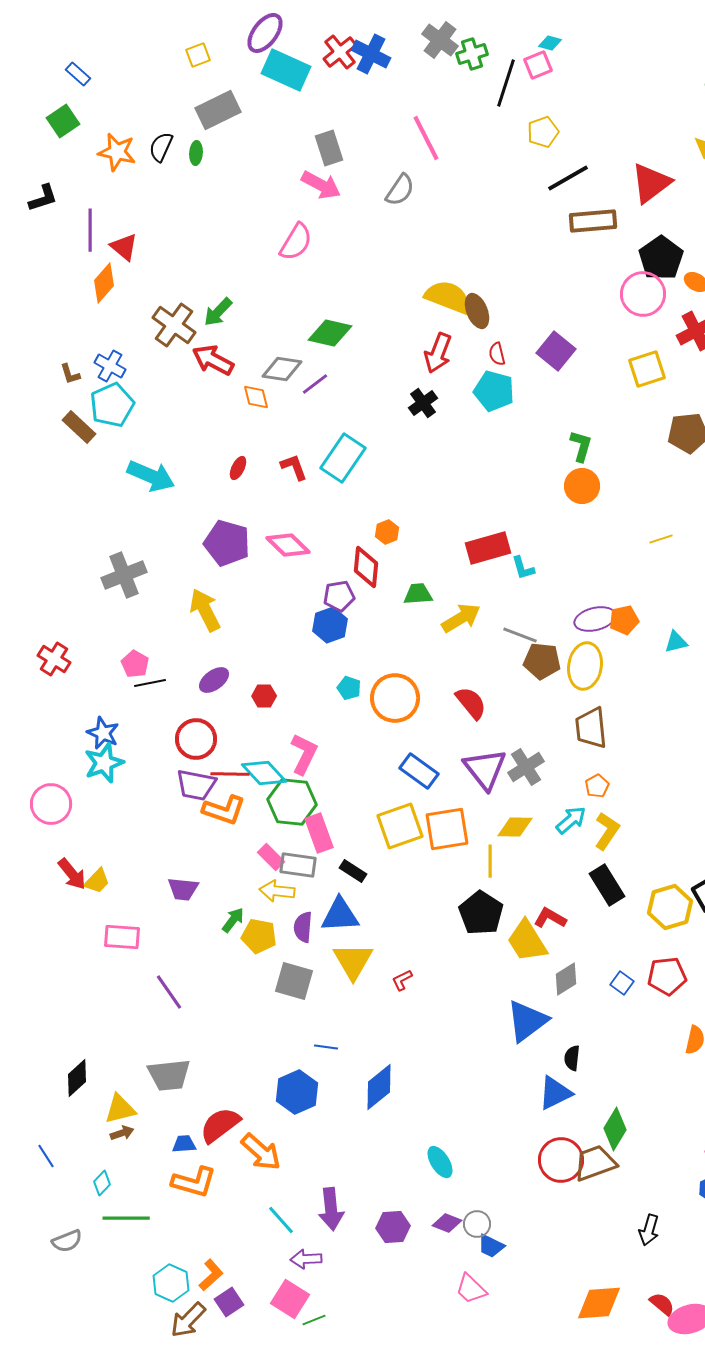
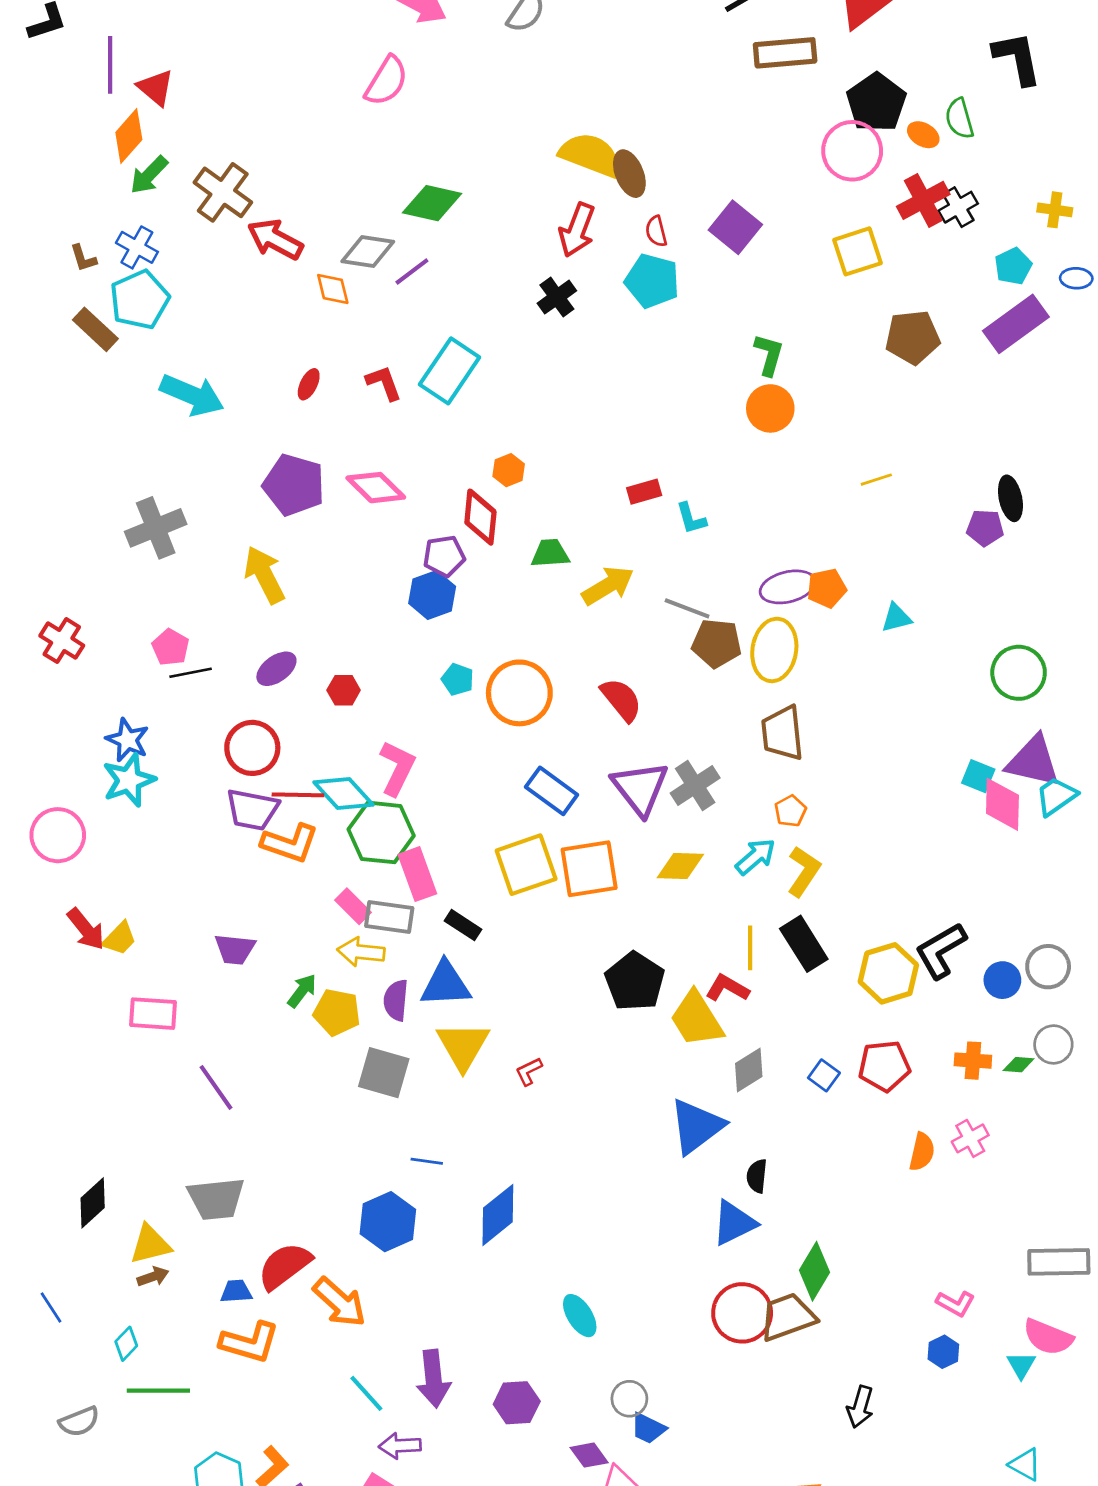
green arrow: (218, 312) -> (149, 175), moved
red rectangle: (488, 548) -> (644, 492), size x0.6
yellow line: (490, 861) -> (750, 948), moved
purple diamond: (447, 1223) -> (589, 1455), moved, turned 32

